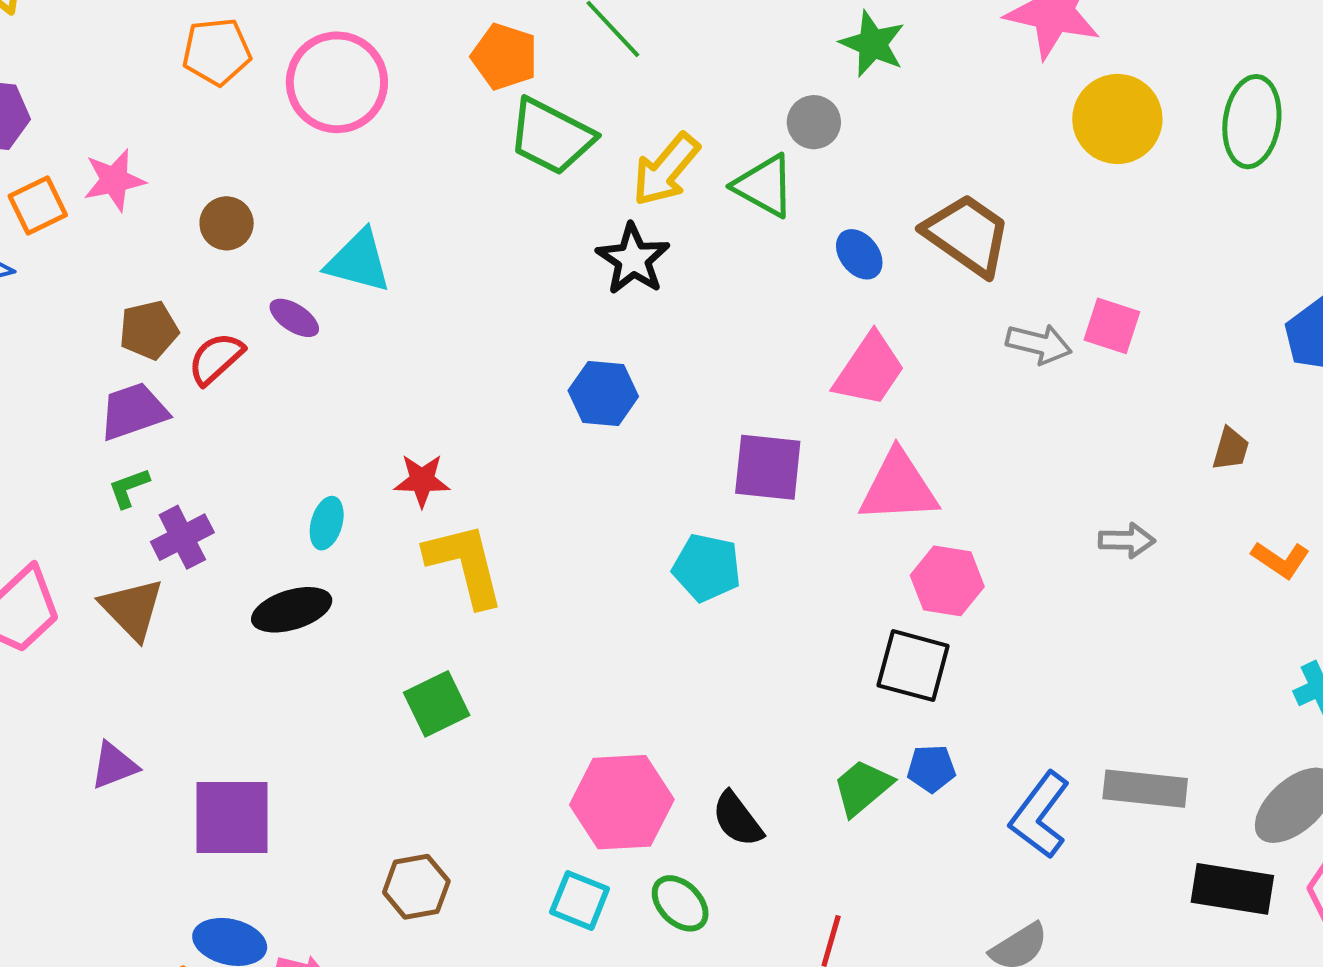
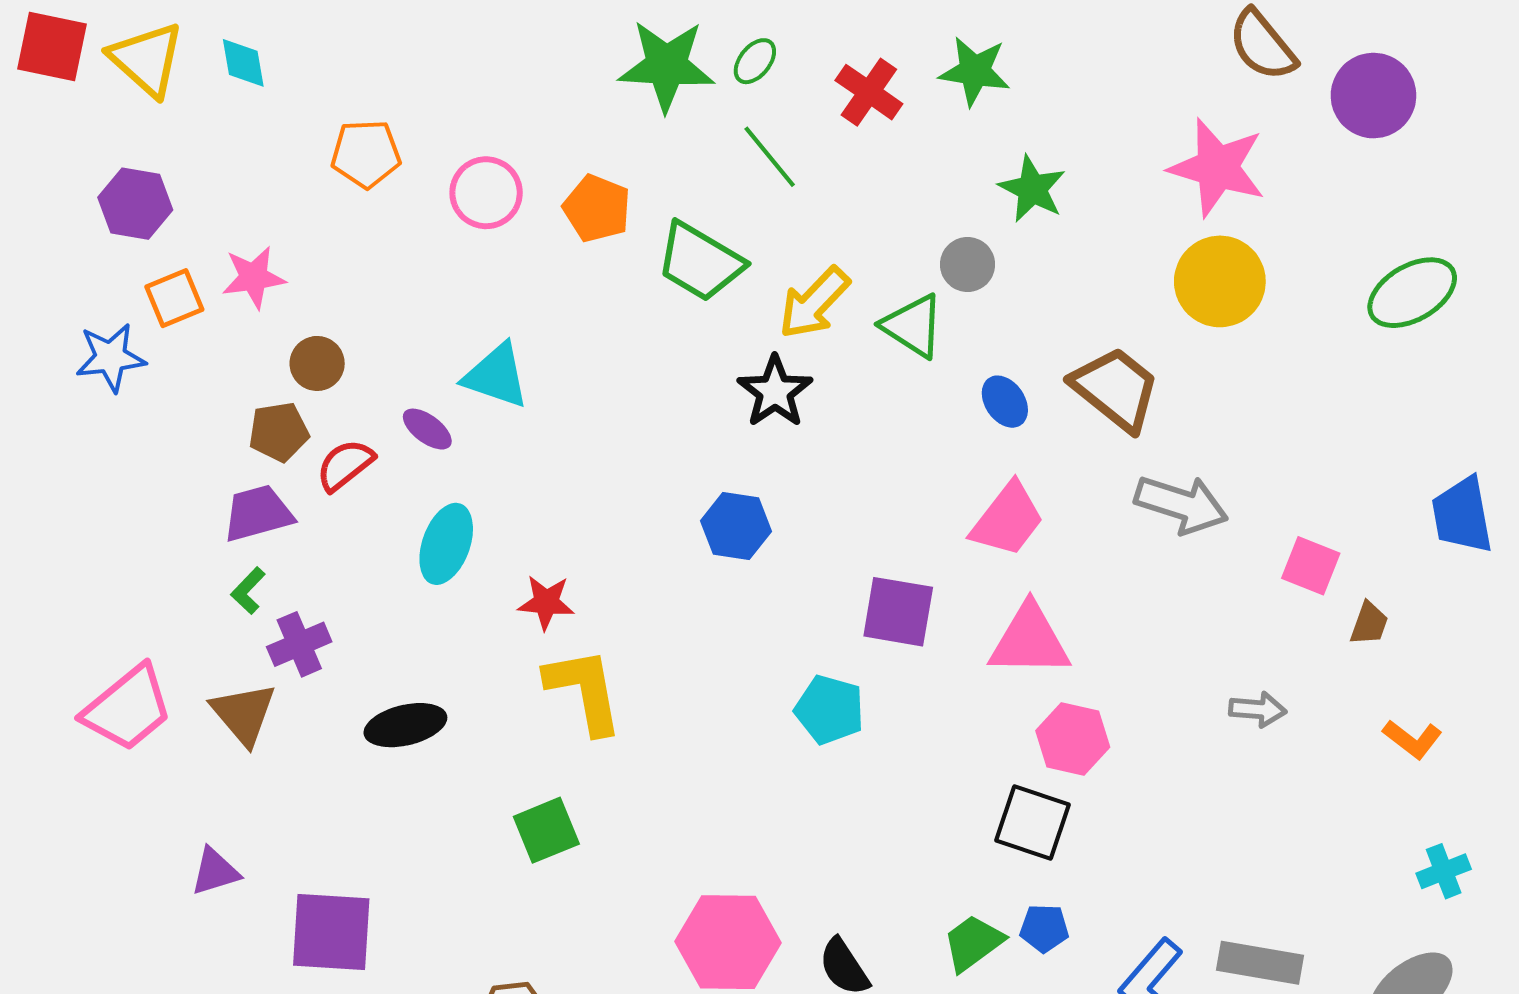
orange pentagon: (505, 57) -> (597, 208), moved
pink circle: (337, 82) -> (486, 193), size x0.7
yellow circle: (1117, 119) -> (1220, 281), moved
green ellipse: (1252, 122) -> (1412, 293), turned 48
brown circle: (227, 223) -> (317, 363), moved
pink square: (1112, 326) -> (1311, 566), moved
gray arrow: (1039, 344) -> (1181, 504), size x1.4
green L-shape: (129, 488) -> (248, 591), turned -30
cyan ellipse: (327, 523) -> (446, 544), moved, size x1.5

